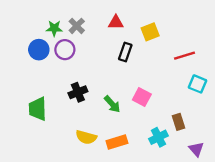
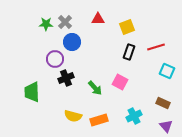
blue circle: (39, 50) -> (72, 42), moved
purple circle: (65, 50) -> (55, 59), moved
black rectangle: (125, 52) -> (129, 52), moved
brown rectangle: (179, 122) -> (163, 103), moved, turned -48

